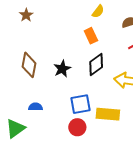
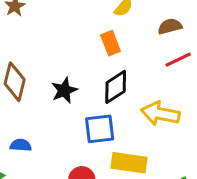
blue square: (80, 104) -> (100, 129), moved

